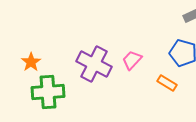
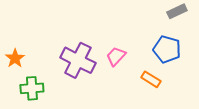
green cross: (48, 92) -> (32, 88), size x0.7

